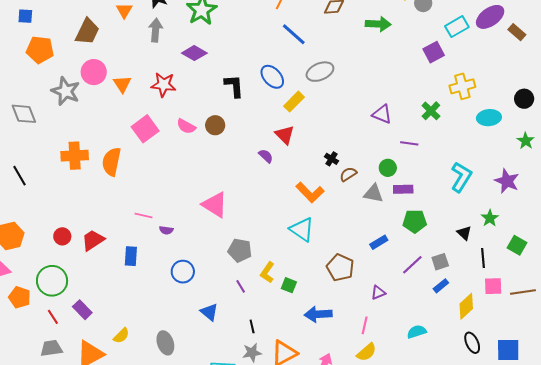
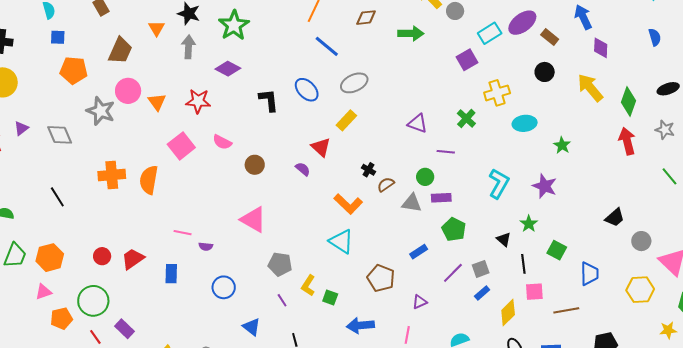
black circle: (524, 99) -> (545, 72), moved
yellow rectangle: (294, 102) -> (346, 120), moved
brown circle: (215, 125) -> (255, 165), moved
green pentagon: (415, 221) -> (454, 229), turned 30
brown line: (523, 292) -> (566, 310), moved
orange pentagon: (20, 297) -> (61, 319), turned -30

